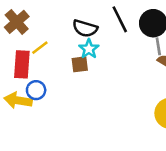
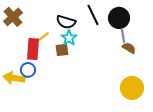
yellow line: (40, 48) -> (43, 37), moved
red rectangle: (22, 64) -> (33, 49), moved

